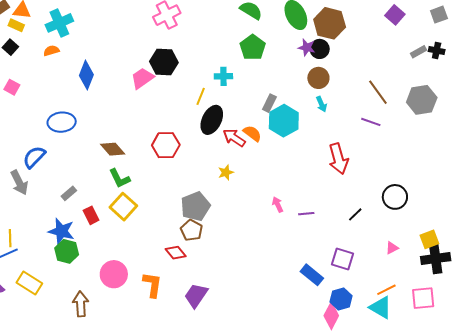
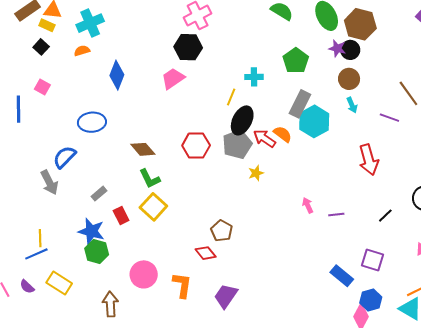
green pentagon: (253, 47) -> (296, 61), moved
black hexagon: (164, 62) -> (188, 47), moved
gray rectangle: (269, 103) -> (300, 104), size x1.5
purple line: (371, 122) -> (389, 118), moved
gray pentagon: (195, 206) -> (237, 144), moved

